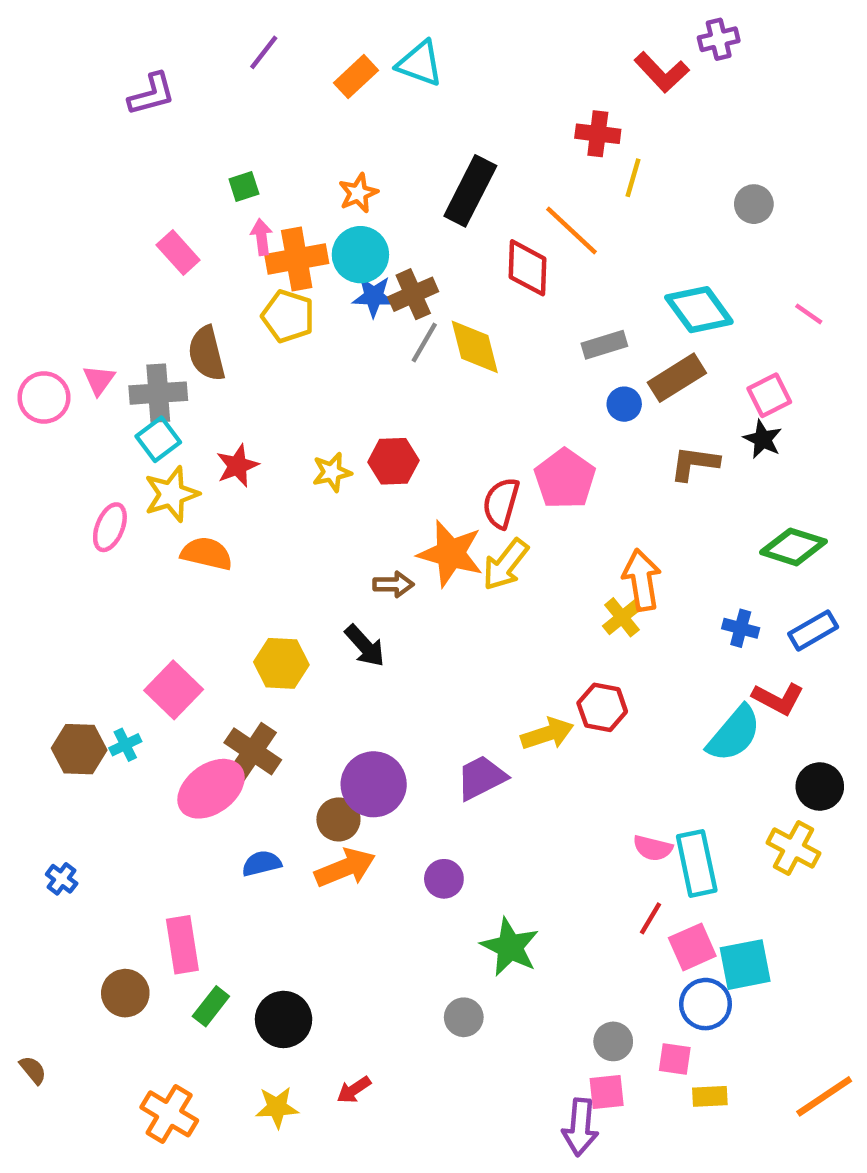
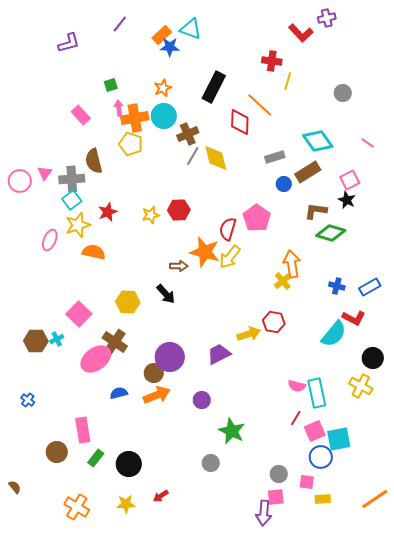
blue star: (374, 296) -> (170, 47), moved
green diamond: (793, 547) -> (331, 233), moved

